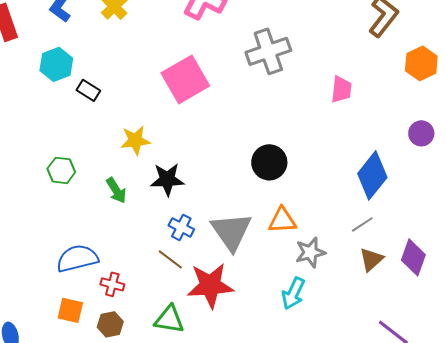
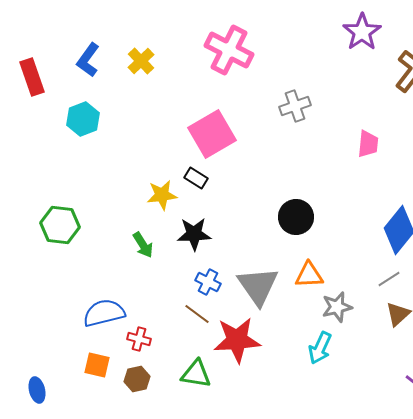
gray cross: (268, 51) -> (295, 106), size x0.7
black rectangle: (88, 90) -> (196, 178), moved
green hexagon: (61, 170) -> (60, 225), moved, size x1.4

